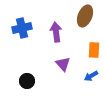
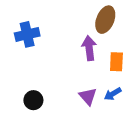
purple arrow: (56, 32) -> (89, 48), moved
purple triangle: (63, 64) -> (88, 96), moved

